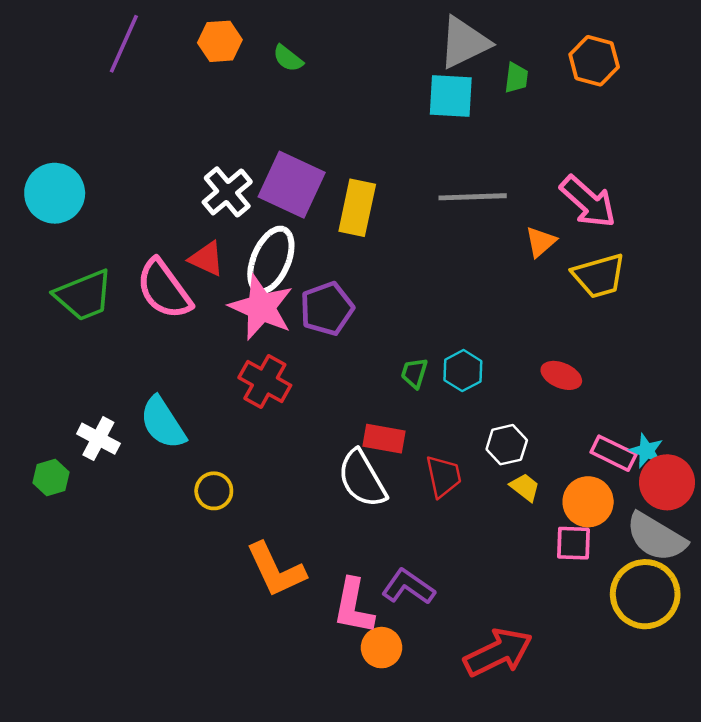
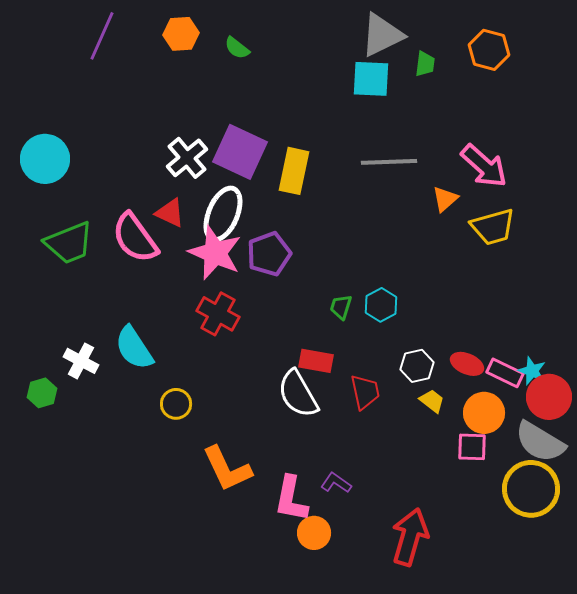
red ellipse: (561, 375) -> (467, 364), moved
purple L-shape: (408, 587) -> (336, 483), size x0.7
red arrow: (498, 652) -> (410, 537), turned -48

